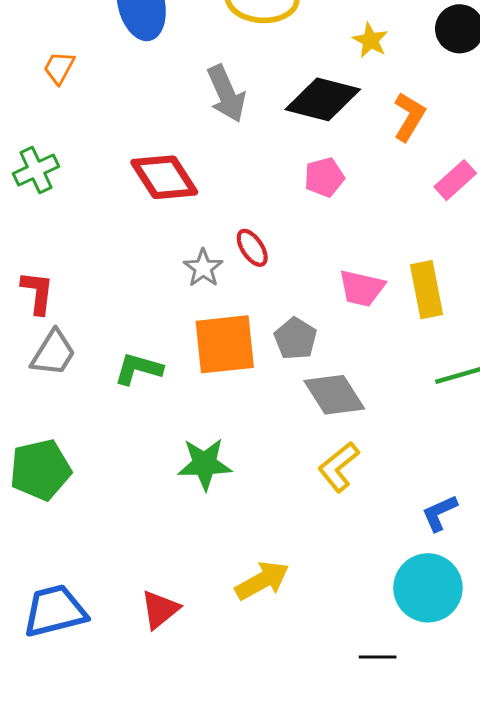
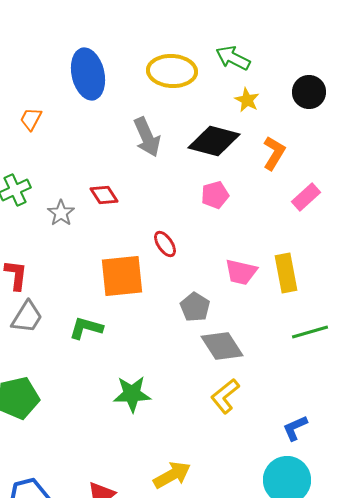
red diamond: (164, 177) -> (104, 195), size x0.6
gray star: (203, 268) -> (61, 213), moved
orange square: (225, 344) -> (122, 276), moved

